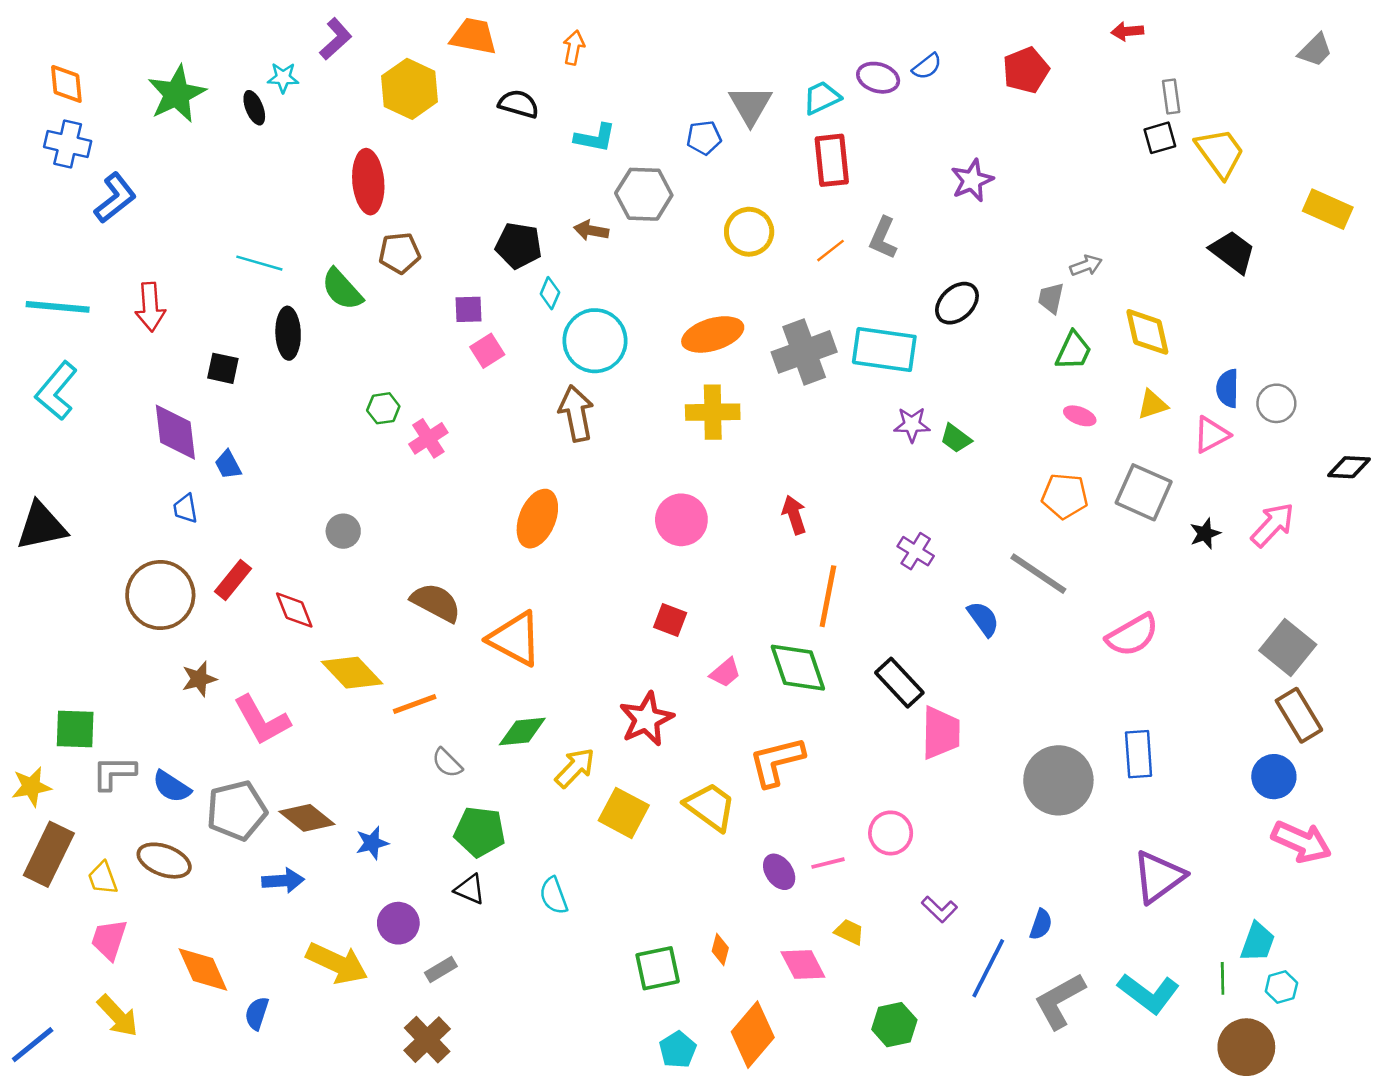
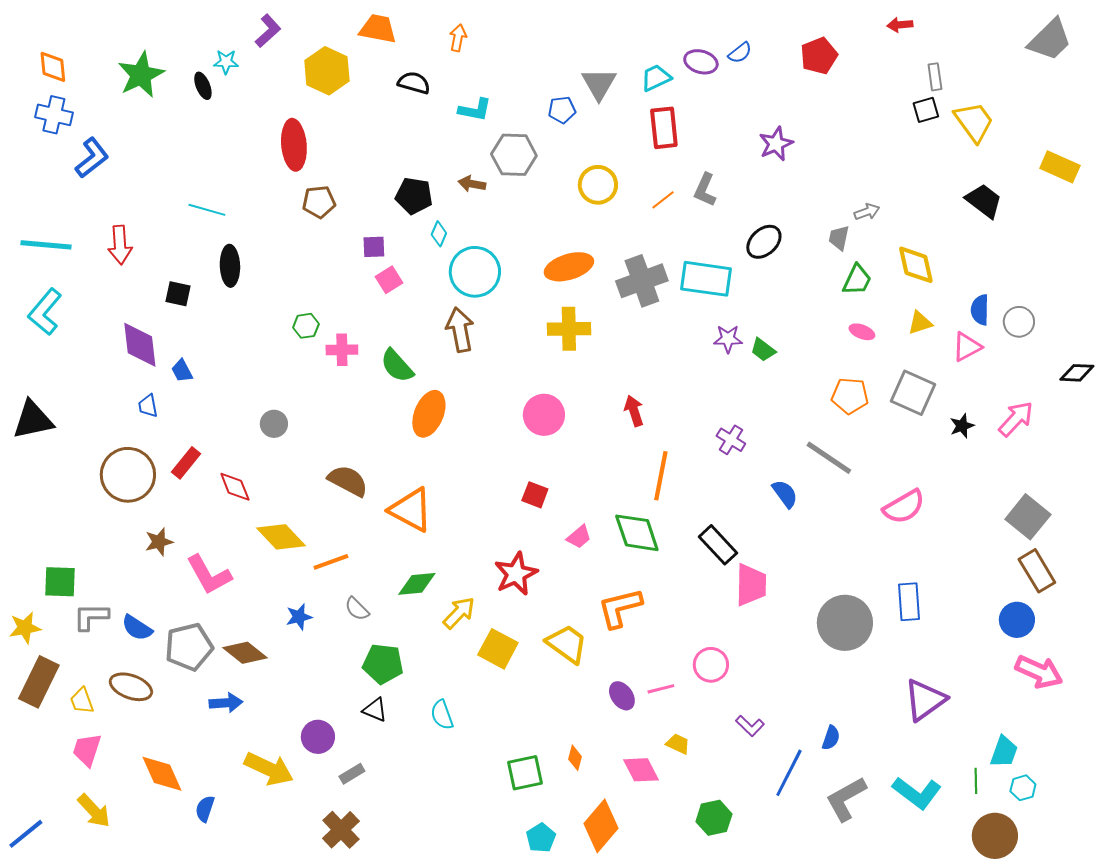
gray trapezoid: (1315, 50) -> (1050, 40), size x1.6
green semicircle: (342, 289) -> (397, 366), moved
pink cross: (428, 438) -> (342, 350), turned 32
blue star: (372, 843) -> (299, 617), moved

